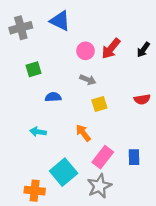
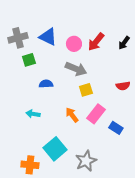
blue triangle: (60, 21) -> (48, 37), moved
gray cross: (21, 28) -> (18, 38), moved
gray arrow: (88, 80) -> (76, 69), size x1.5
pink rectangle: (103, 157) -> (96, 114), moved
blue rectangle: (134, 157) -> (116, 128), moved, turned -56

